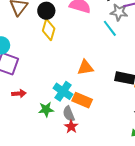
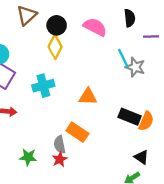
gray star: (119, 12) -> (135, 67), moved
cyan cross: (63, 91) -> (43, 86), moved, turned 30
green star: (46, 109) -> (28, 157), moved

